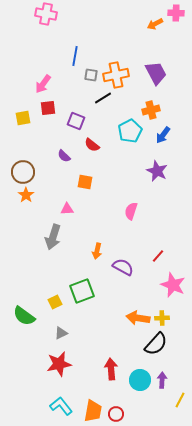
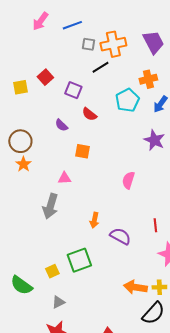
blue line: (75, 56) -> (72, 25), turned 60
pink arrow: (43, 84) -> (40, 21), moved
red square: (48, 108) -> (45, 77), turned -35
red line: (158, 256) -> (155, 225), turned -48

